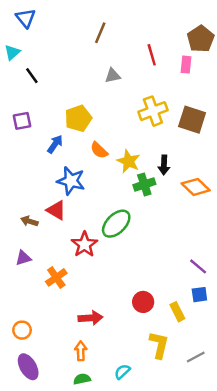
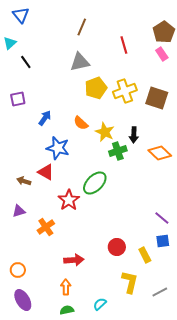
pink rectangle: (186, 65) -> (162, 54), moved, turned -40
gray triangle: (113, 76) -> (80, 62), moved, size x1.5
yellow pentagon: (78, 118) -> (96, 88), moved

